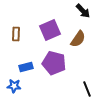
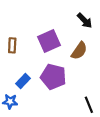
blue rectangle: (26, 67) -> (23, 81), turned -32

